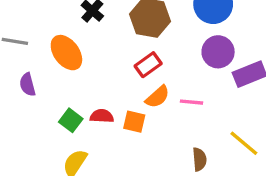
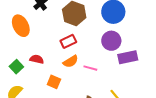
red semicircle: (102, 116) -> (37, 59), moved
orange square: (134, 122) -> (54, 82), moved

